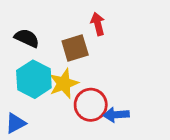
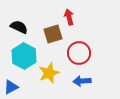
yellow star: (64, 83) -> (49, 73), moved
red circle: (91, 105) -> (79, 53), moved

